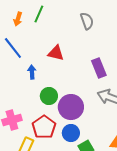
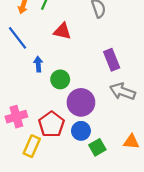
red triangle: (56, 53) -> (62, 31), moved
green circle: (49, 96) -> (60, 79), moved

